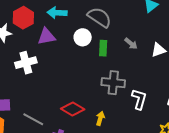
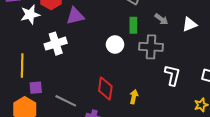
white circle: (83, 37) -> (115, 44), moved
gray cross: (113, 83) -> (151, 47), moved
red diamond: (73, 109) -> (105, 88), turned 70

